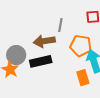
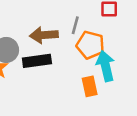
gray line: (60, 25) -> (75, 25), moved

